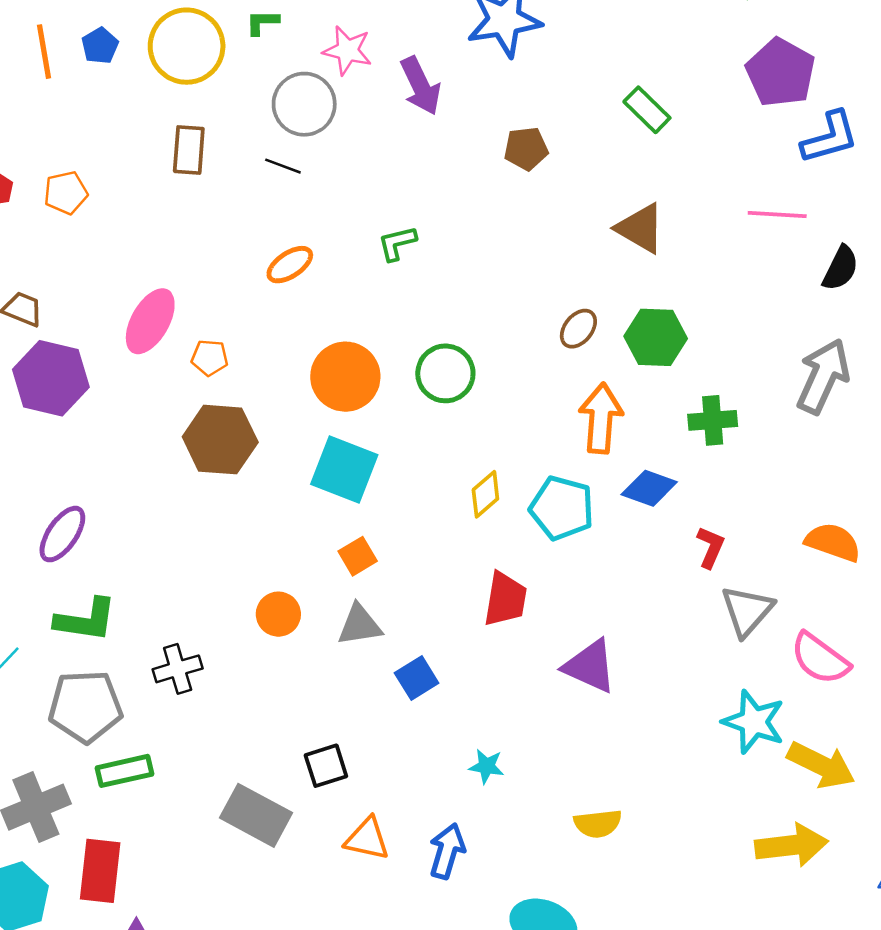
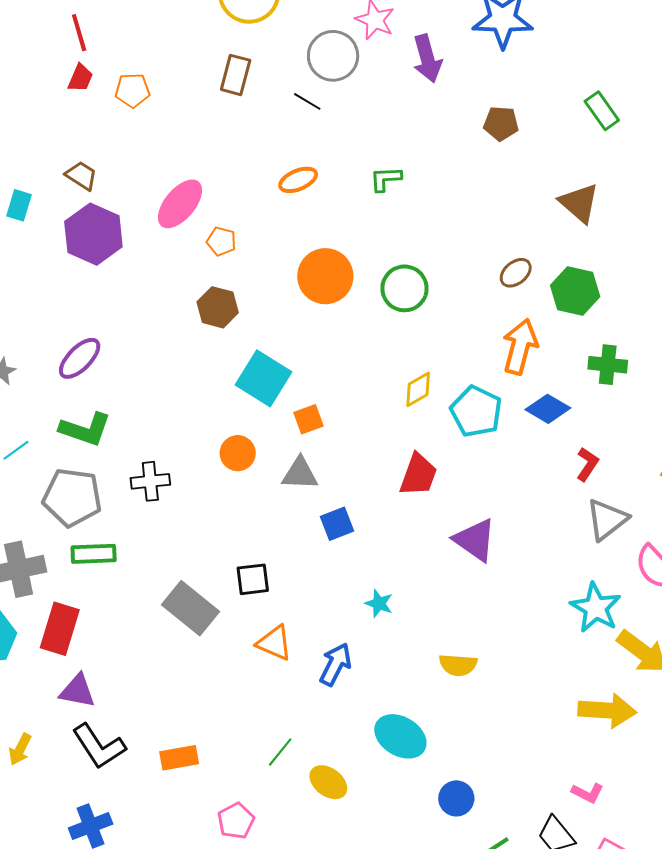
brown hexagon: (220, 440) -> (218, 307), size x0.7
cyan square: (344, 470) -> (264, 378), moved

